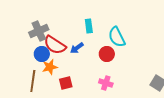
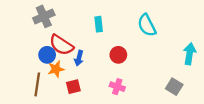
gray cross: (39, 31) -> (44, 16), moved
cyan semicircle: (117, 37) -> (147, 25), moved
blue arrow: (77, 48) -> (79, 58), moved, turned -40

